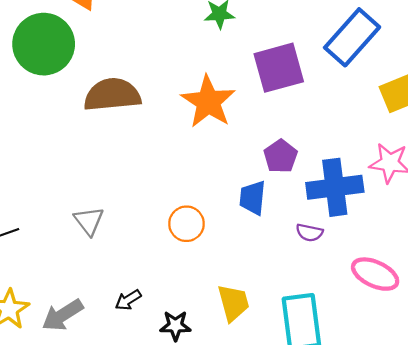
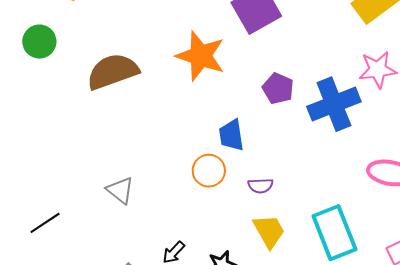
green circle: (44, 44) -> (39, 42), size x0.6
blue trapezoid: (253, 198) -> (231, 135), moved
purple semicircle: (309, 233) -> (260, 186), moved

